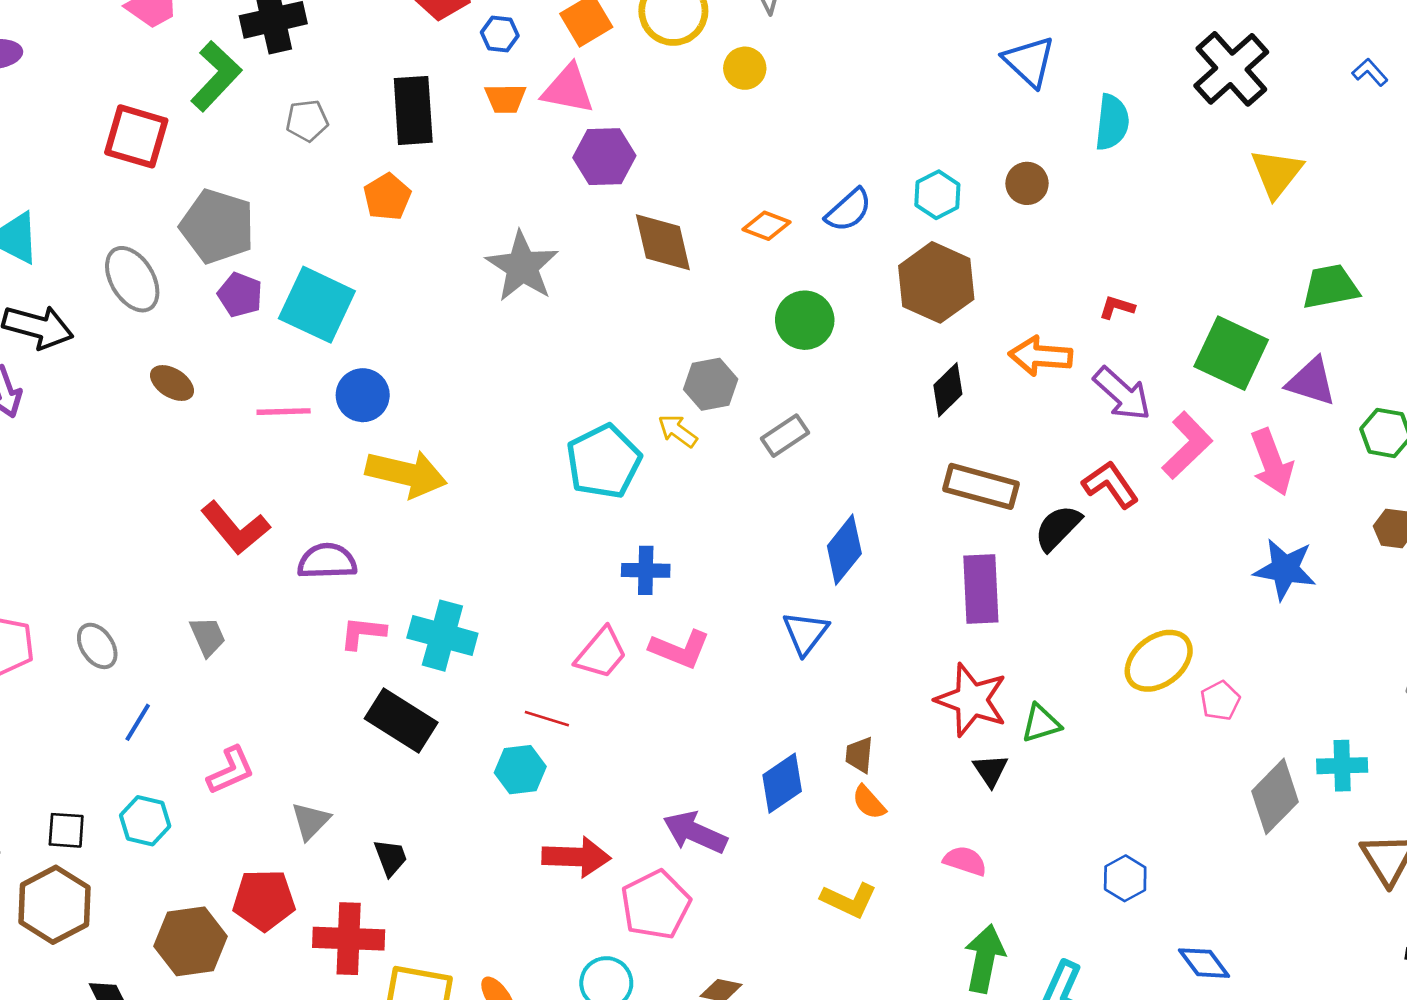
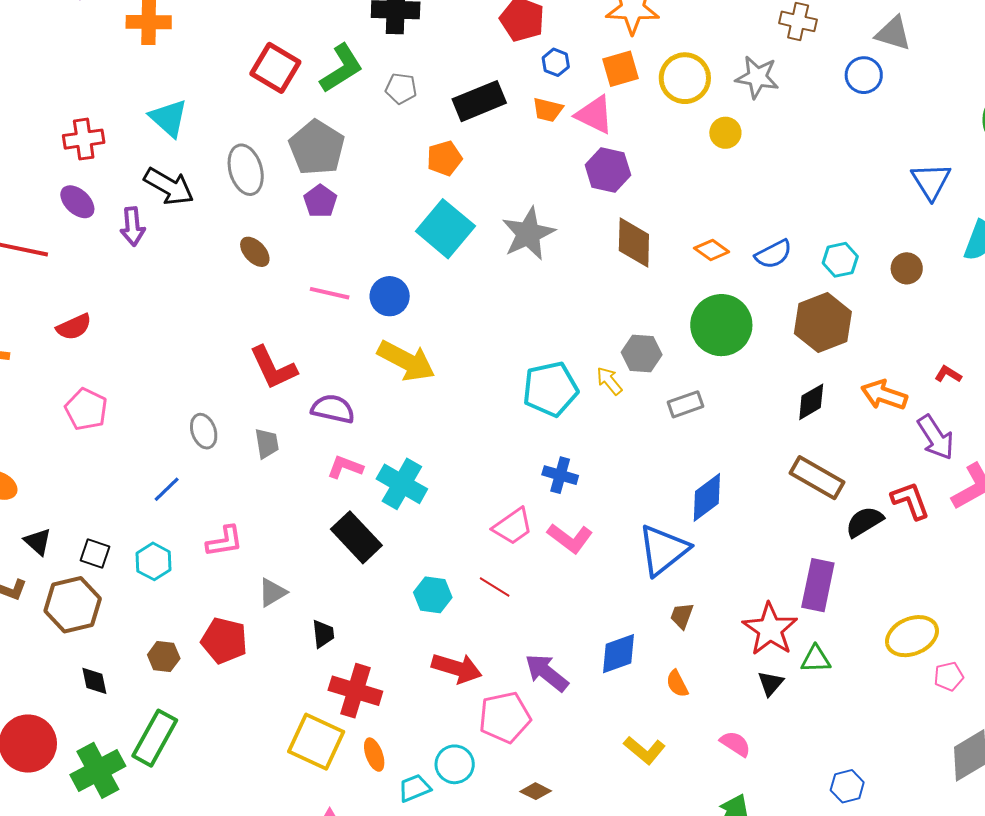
green L-shape: (216, 76) -> (341, 68), moved
black rectangle: (413, 110) -> (479, 101), turned 57
cyan square: (317, 305) -> (445, 229), moved
green circle: (805, 320) -> (721, 325), size x1.4
purple rectangle: (981, 589) -> (818, 585), moved
blue triangle: (805, 633) -> (663, 550), size x1.5
gray trapezoid: (208, 636) -> (267, 443), moved
gray ellipse: (97, 646) -> (204, 431), moved
red line: (547, 719) -> (495, 587), moved
brown trapezoid: (859, 755) -> (682, 616), moved
red cross: (349, 939) -> (355, 691), moved
brown hexagon: (191, 941) -> (164, 657), size x0.6

